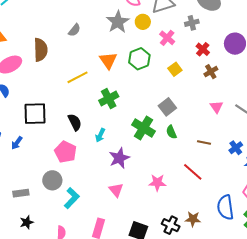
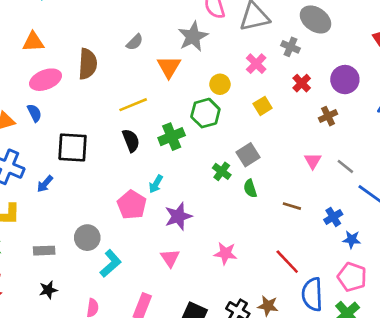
yellow circle: (143, 22) -> (220, 84), moved
gray cross: (192, 23) -> (290, 47), turned 32
green hexagon: (139, 59) -> (205, 113), moved
orange triangle: (108, 60) -> (169, 67), moved
brown cross: (211, 72) -> (328, 116), moved
black semicircle: (75, 122) -> (131, 141), moved
green cross: (144, 128) -> (222, 171), moved, size x0.6
pink pentagon: (66, 152) -> (132, 205), moved
red line: (193, 172) -> (287, 262), moved

